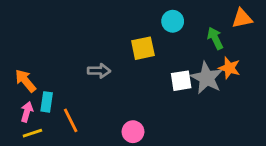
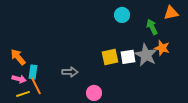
yellow square: (143, 48) -> (110, 57), moved
gray arrow: (99, 71) -> (70, 72), moved
pink arrow: (27, 112) -> (19, 79), turned 88
orange line: (71, 120) -> (36, 86), moved

